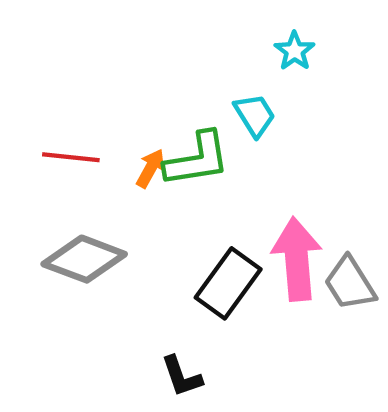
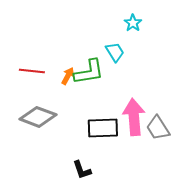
black rectangle: (228, 283) -> (103, 128), turned 52

